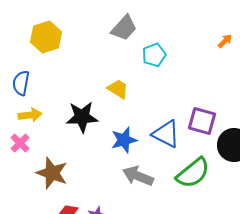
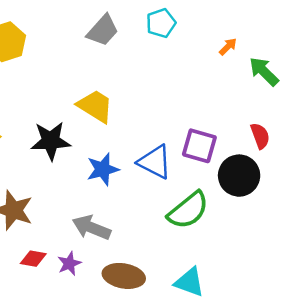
cyan pentagon: (154, 55) -> (161, 23), moved
yellow trapezoid: (118, 89) -> (95, 106), size x1.4
gray arrow: (138, 176) -> (92, 228), moved

